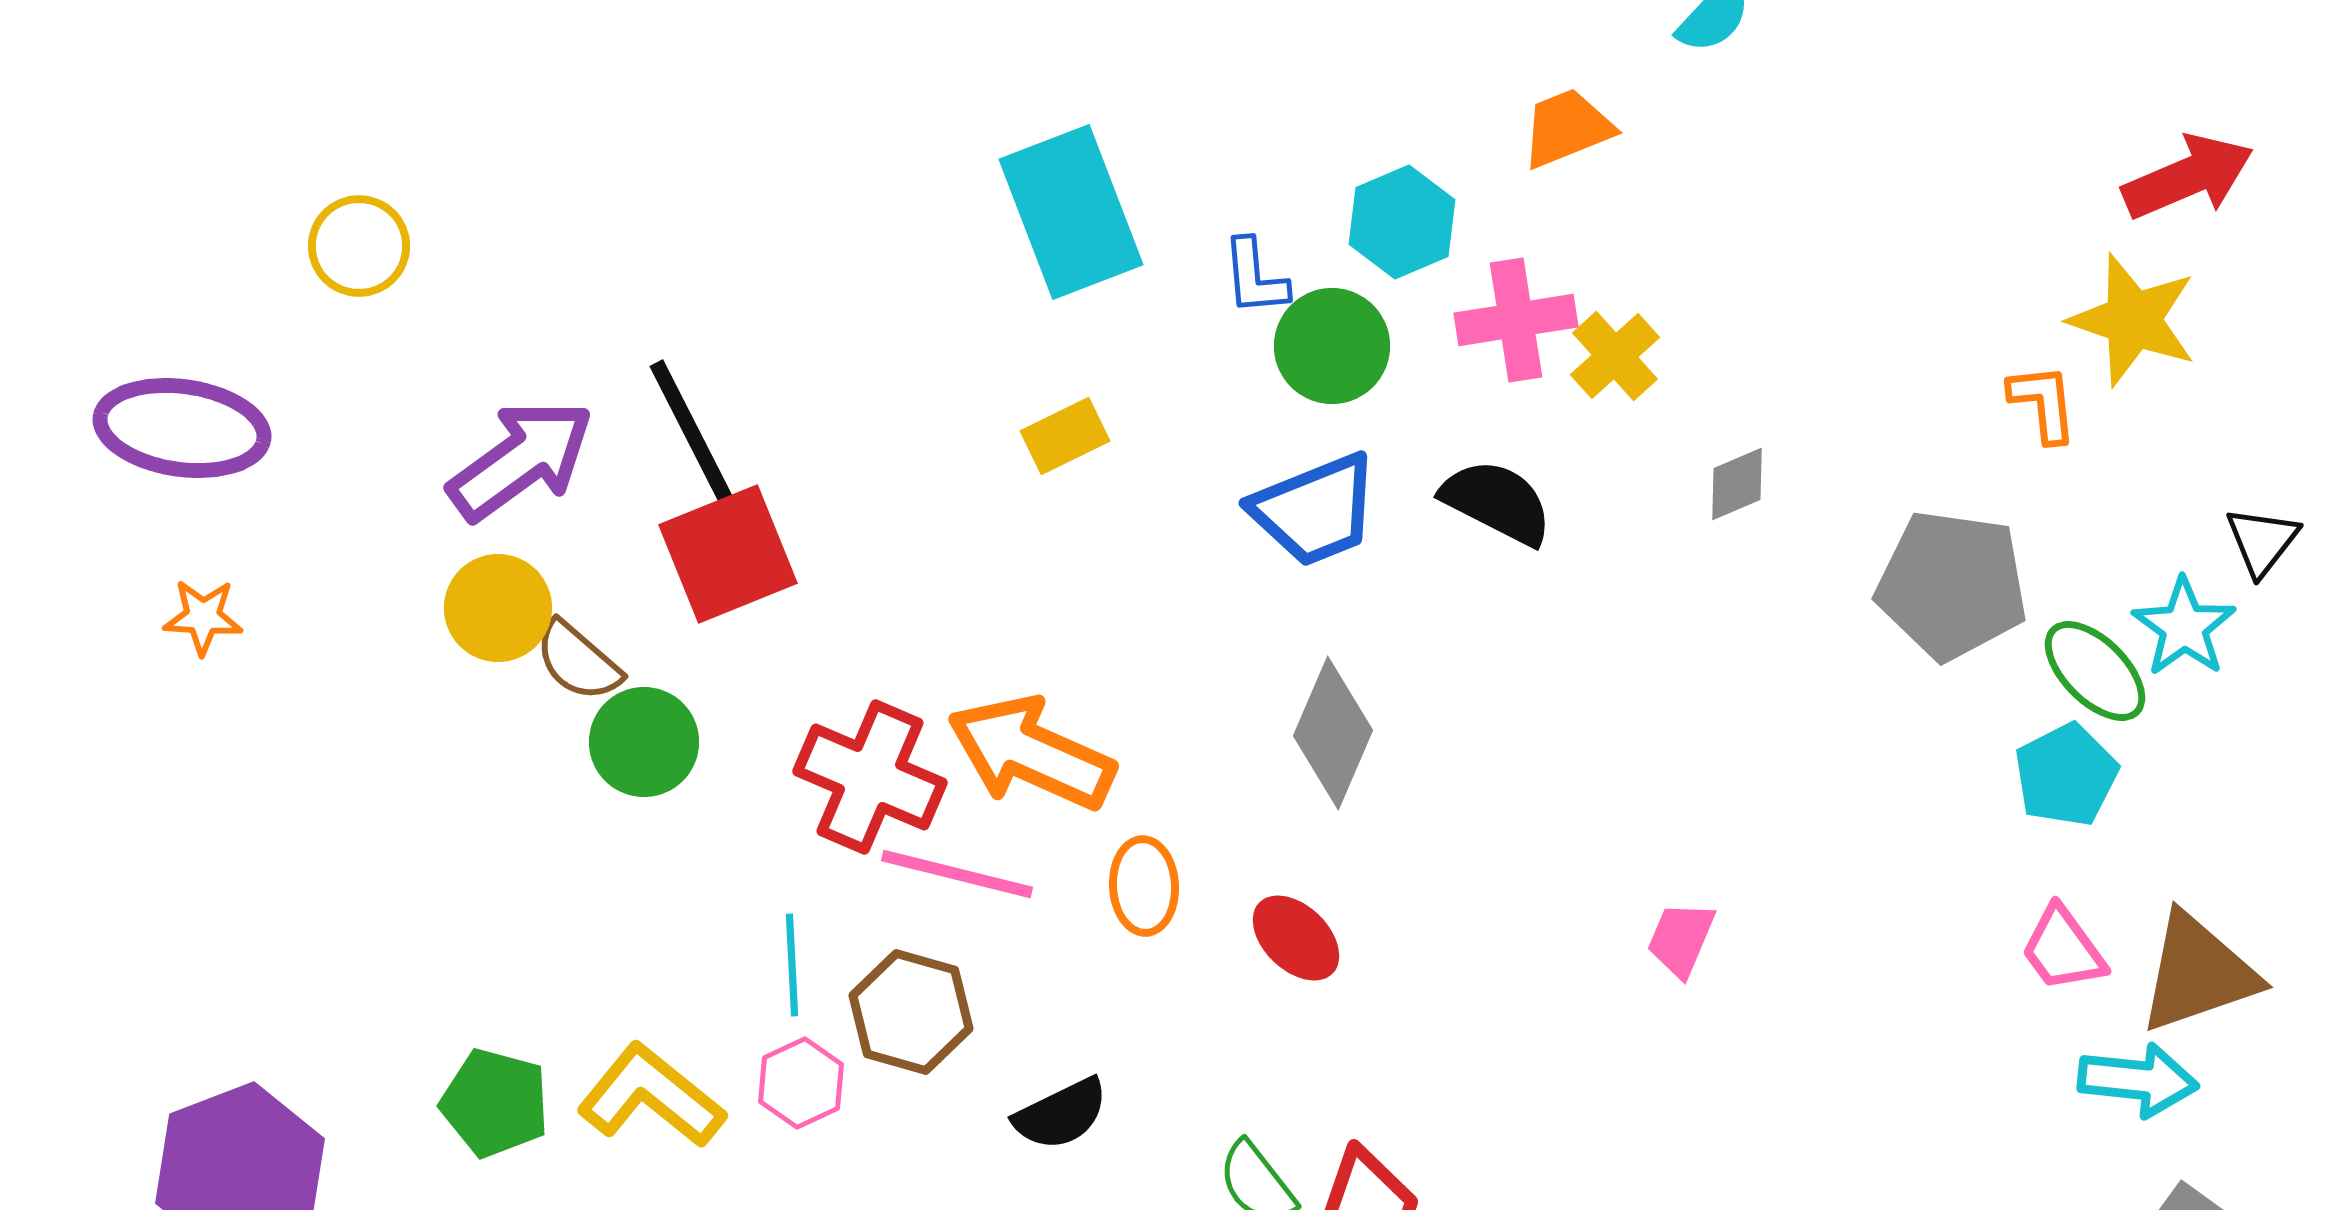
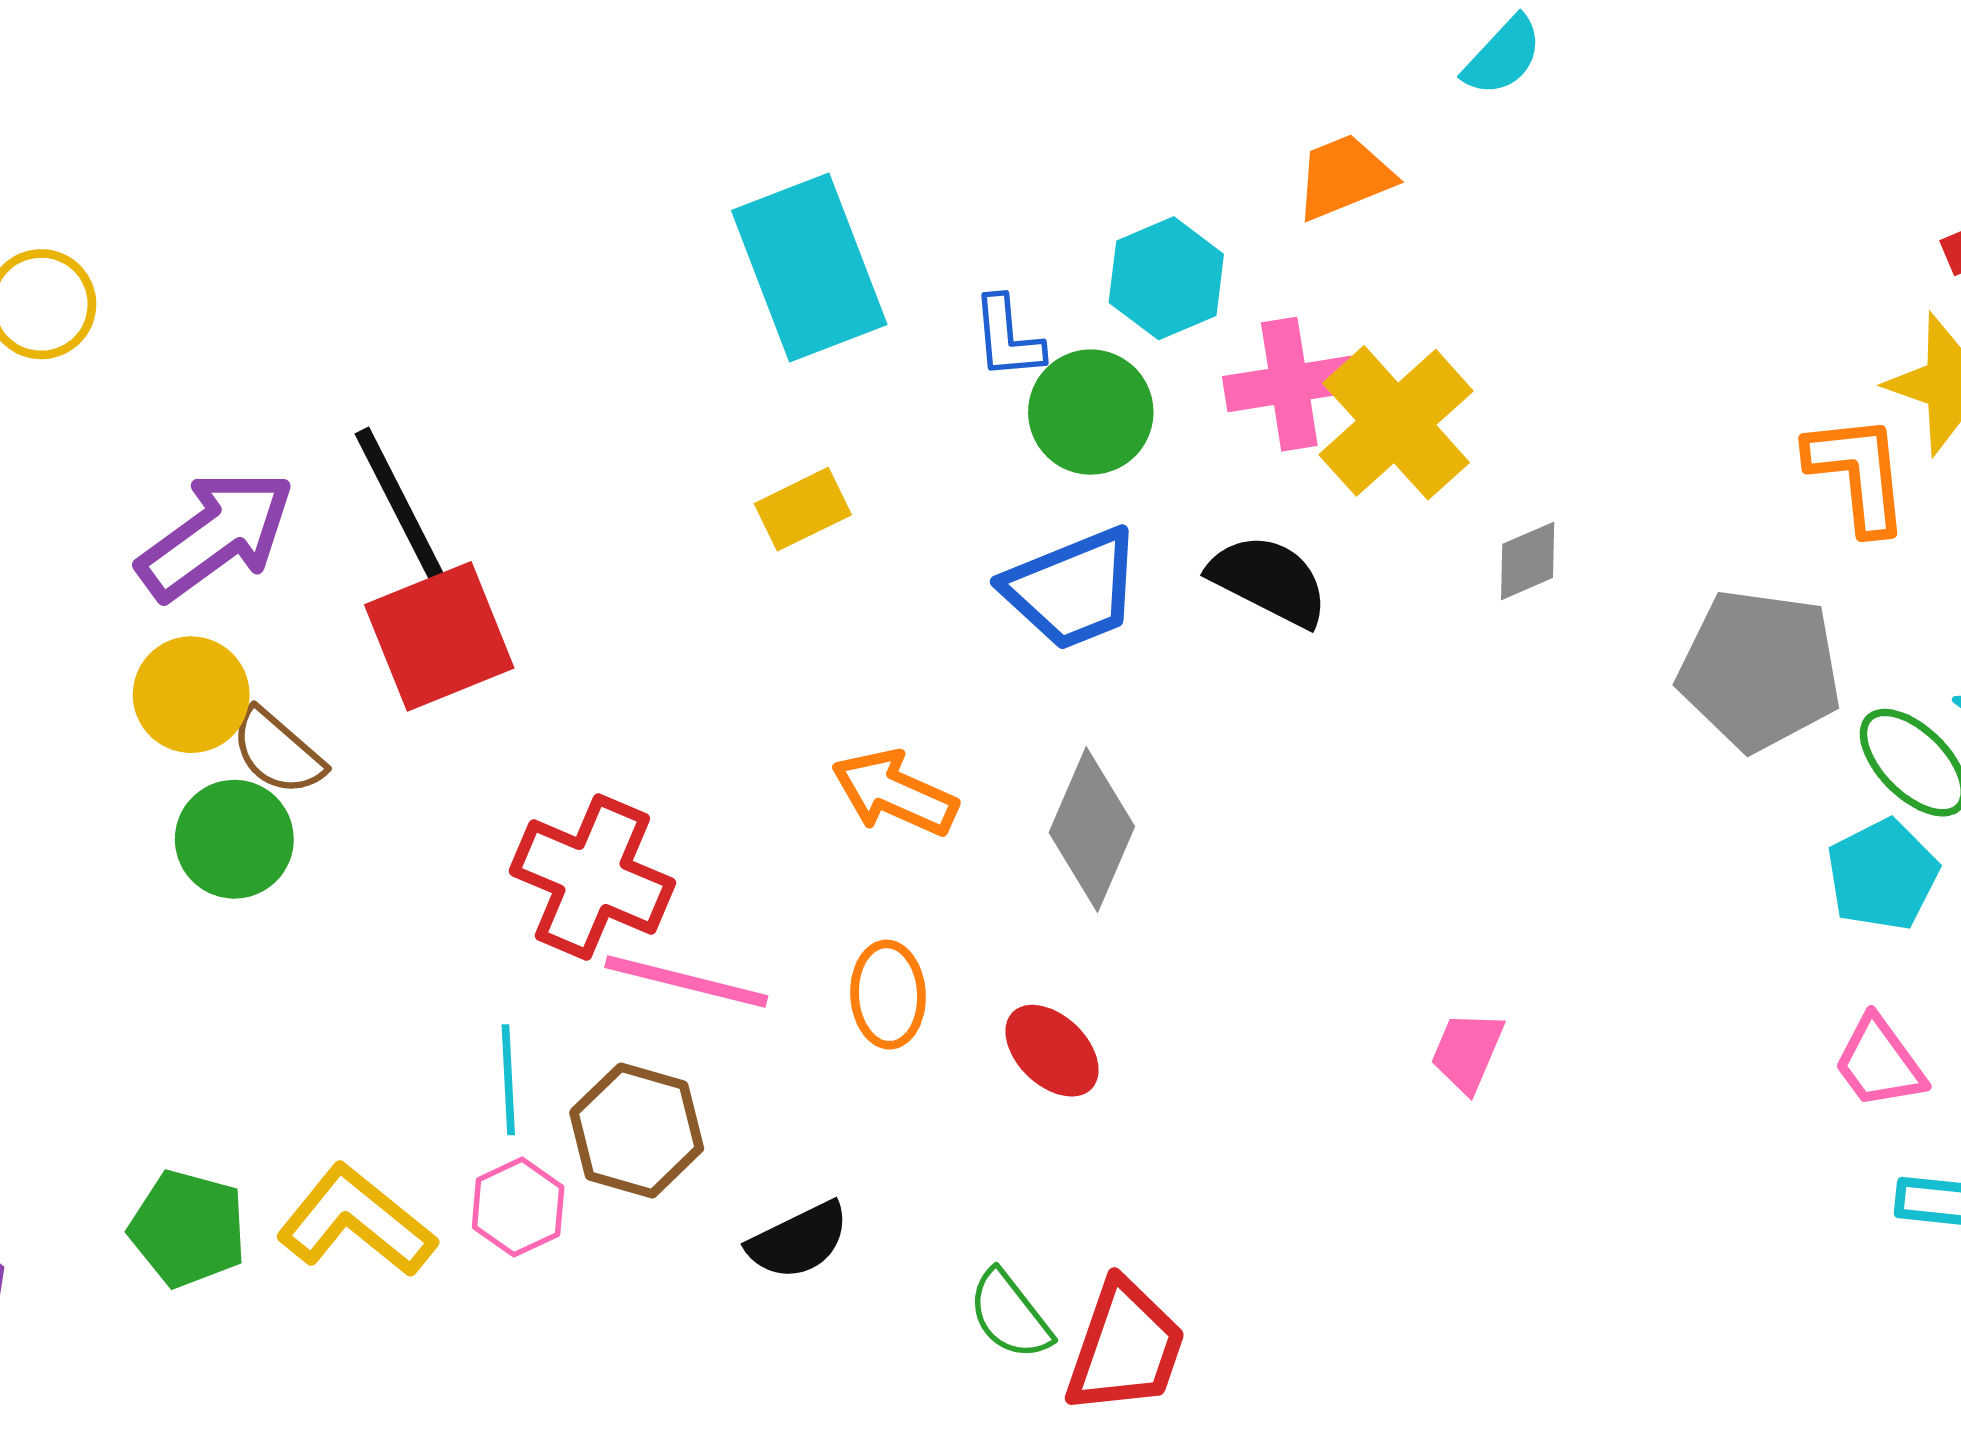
yellow cross: (1615, 356) -> (1396, 423), size x1.6
orange L-shape: (2043, 403) -> (1858, 474), size x1.4
green circle: (644, 742) -> (234, 839), moved
orange arrow: (1031, 753) -> (894, 793), moved, size x0.7

